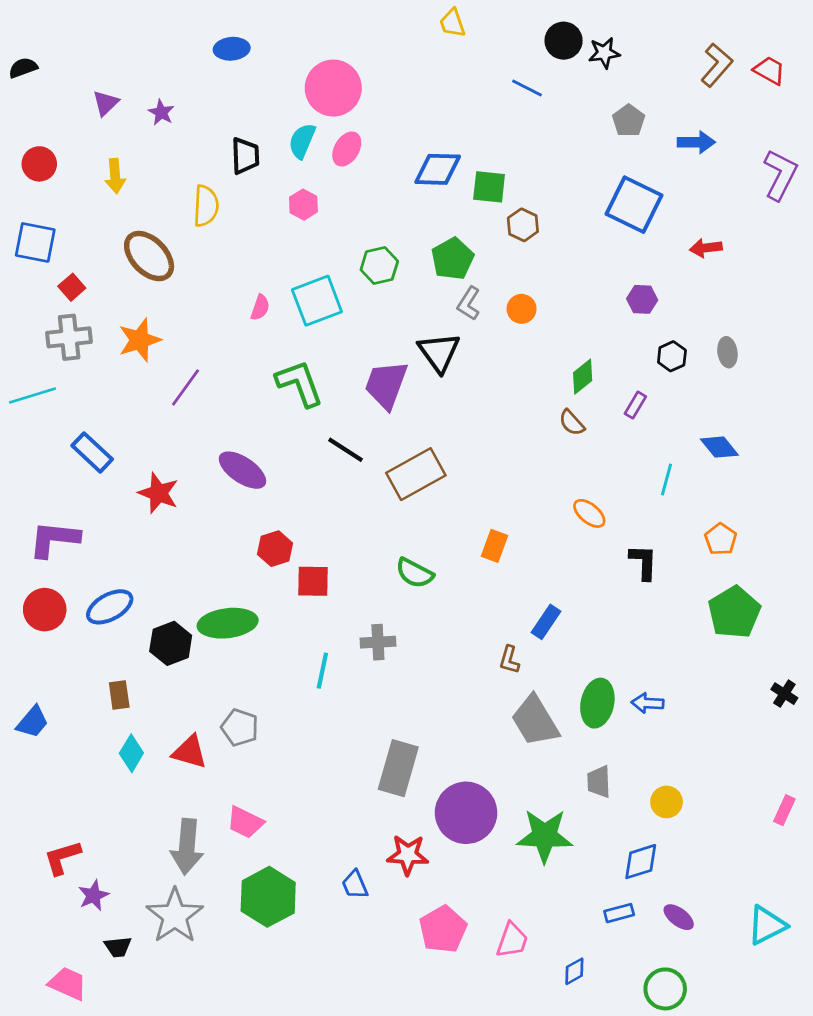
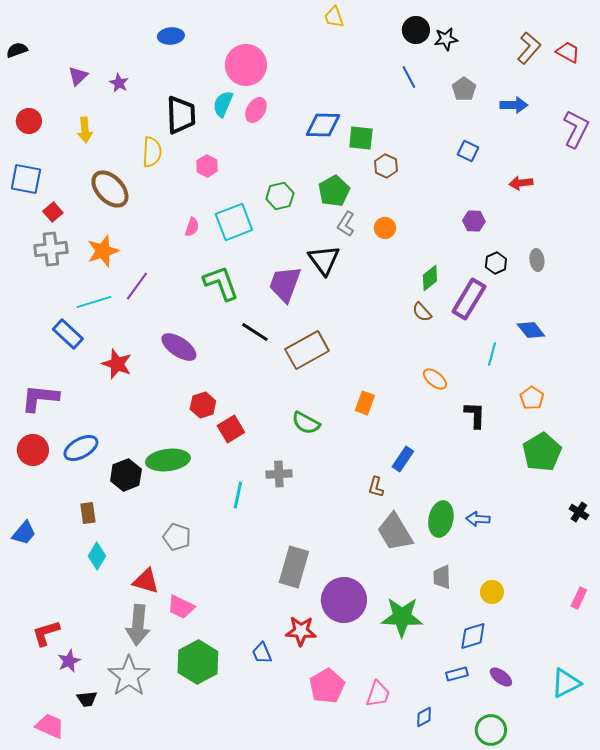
blue line: (527, 88) -> (409, 77), moved, turned 35
black trapezoid: (245, 156) -> (181, 115), size x1.4
pink hexagon: (303, 205) -> (207, 166), moved
blue square: (634, 205) -> (468, 151), size x0.5
cyan line: (33, 396) -> (94, 302), moved
purple rectangle: (635, 405) -> (469, 299), size x2.0
red square: (313, 581) -> (231, 429), turned -32
red triangle: (190, 752) -> (146, 581), moved

